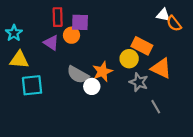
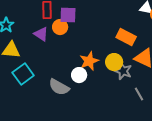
yellow circle: (129, 59) -> (114, 62), moved
gray semicircle: (78, 75) -> (59, 87), moved
cyan square: (32, 85) -> (23, 74), turned -30

